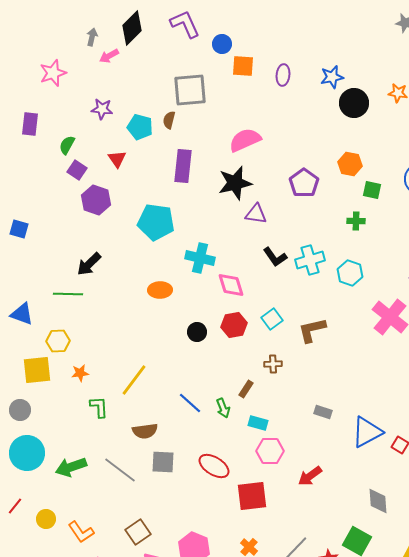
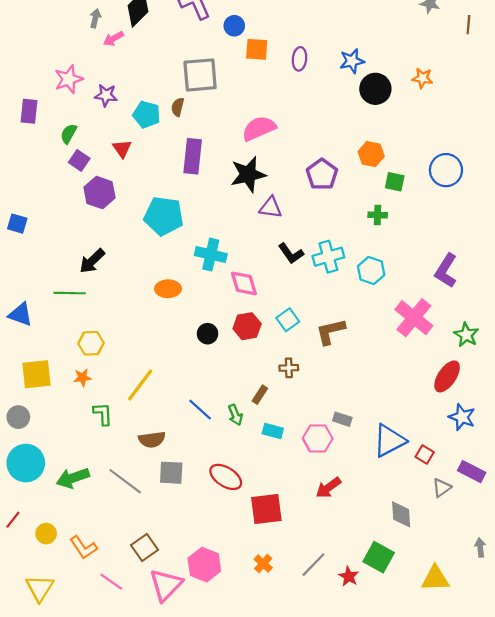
pink star: (53, 73) -> (69, 79), moved
yellow hexagon: (58, 341) -> (91, 343), moved
pink hexagon: (270, 451) -> (318, 438), moved

